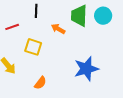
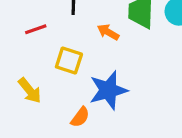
blue star: (86, 69) -> (108, 90), moved

